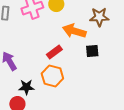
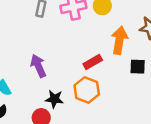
orange arrow: (74, 31) -> (119, 40), turned 75

